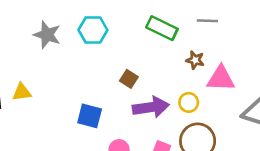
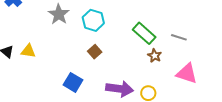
brown star: (195, 60) -> (155, 56), moved
brown square: (129, 79) -> (95, 52), moved
pink triangle: (221, 79) -> (187, 73), moved

